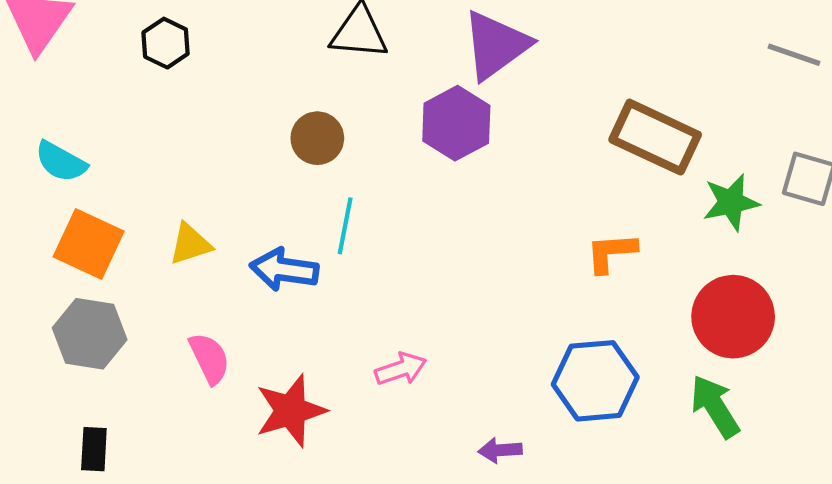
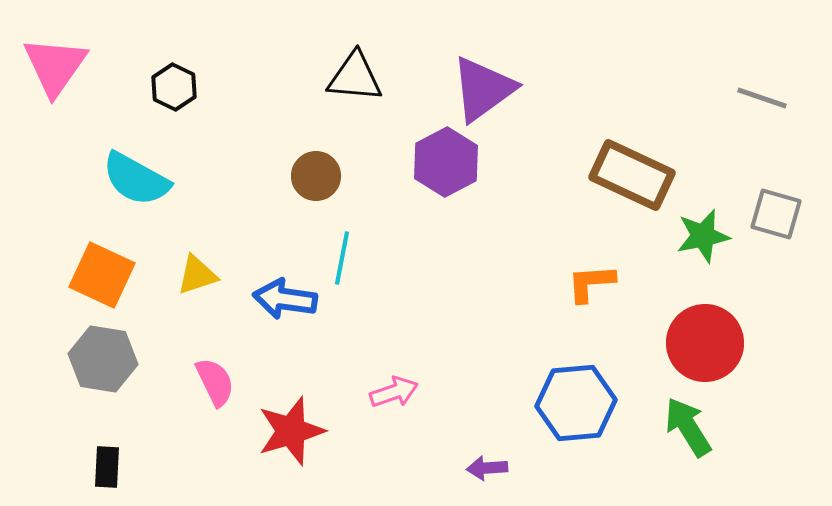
cyan semicircle: (61, 162) -> (136, 179), moved, size x1.4

